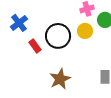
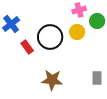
brown star: (60, 79) -> (52, 80), turned 30

